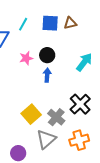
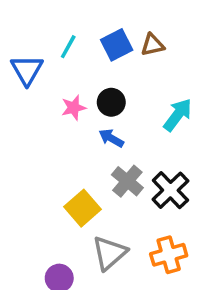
blue square: (50, 23) -> (117, 45), turned -30
blue arrow: (47, 75) -> (111, 138), turned -64
gray cross: (56, 117) -> (127, 181), moved

